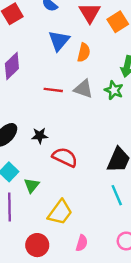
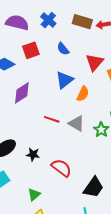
red semicircle: (65, 157) -> (61, 168), moved
green triangle: (32, 185) -> (34, 195), moved

